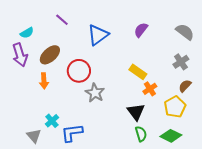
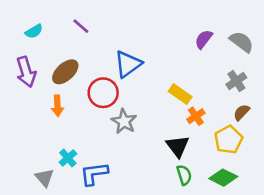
purple semicircle: (141, 30) -> (204, 39), moved
cyan semicircle: (27, 33) -> (34, 31), moved
blue triangle: (98, 35) -> (128, 64), moved

